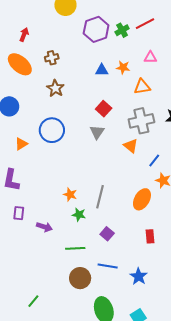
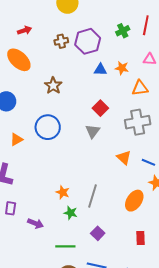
red line: (145, 24) -> (146, 25), turned -54
purple hexagon: (96, 29) -> (88, 41), moved
red arrow: (24, 35) -> (25, 30), turned 48
brown cross: (52, 58) -> (61, 41), moved
orange triangle: (131, 146) -> (124, 157), moved
blue line: (154, 160) -> (148, 162), turned 72

